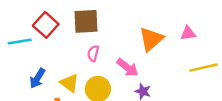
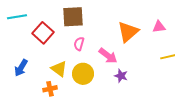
red square: (46, 25) -> (43, 33), moved
cyan line: (20, 42) -> (17, 17), moved
blue arrow: (37, 78) -> (21, 68), moved

